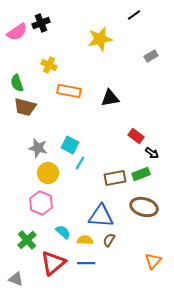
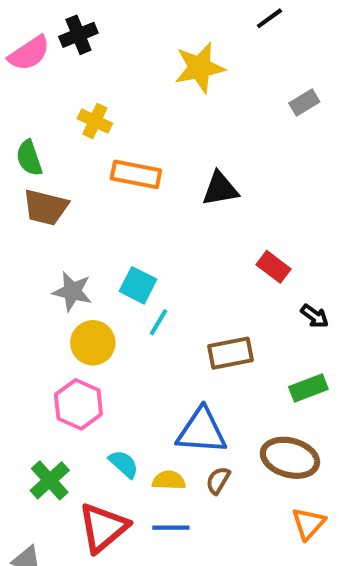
black arrow: (152, 153) -> (315, 316), moved
green rectangle: (141, 174) -> (308, 388), moved
brown ellipse: (144, 207) -> (290, 458), moved

